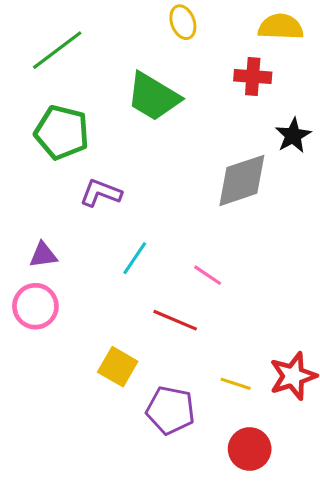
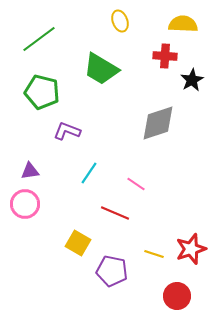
black star: (293, 135) -> (192, 80), moved
red circle: (250, 449) -> (177, 296), moved

